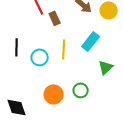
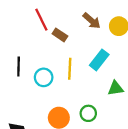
brown rectangle: (55, 18) -> (60, 35), turned -32
green triangle: (106, 67) -> (116, 88), turned 35

